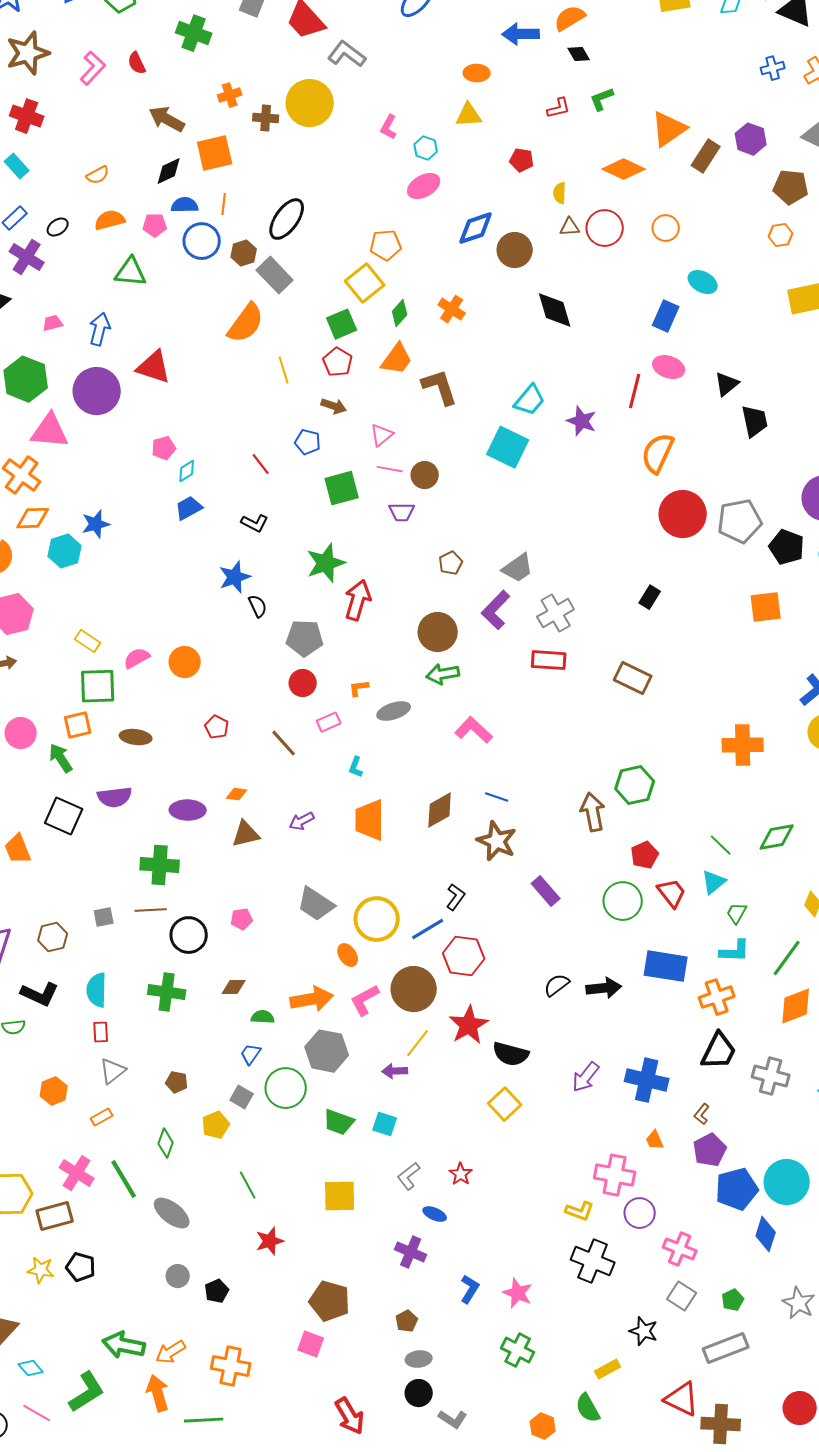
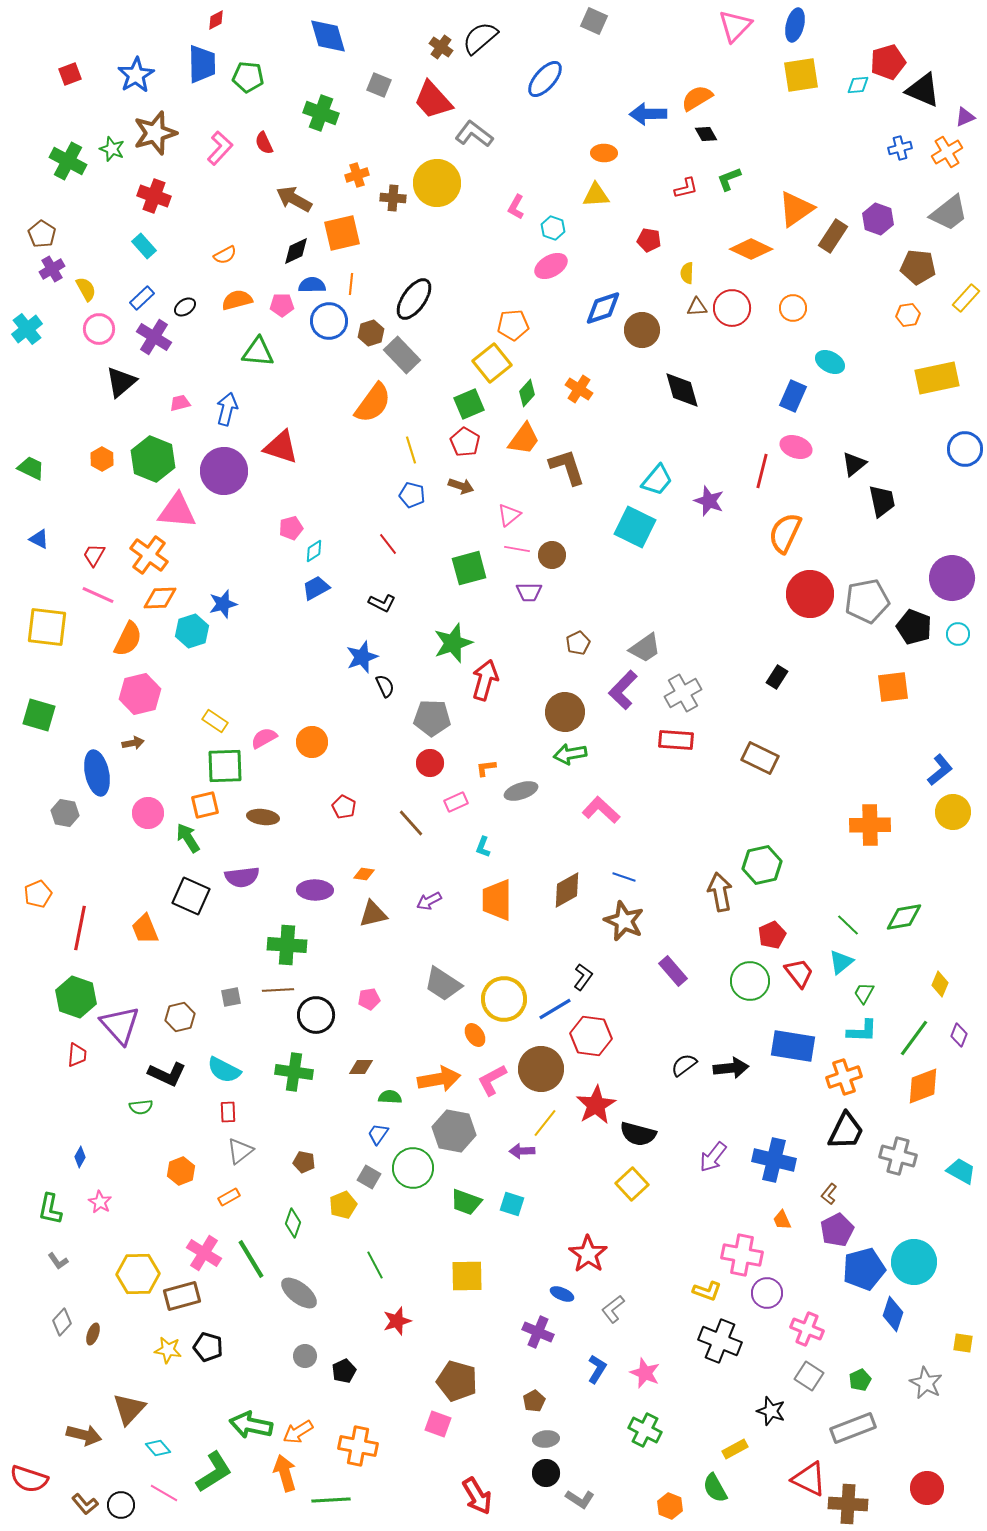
blue pentagon: (308, 442) -> (412, 495), moved
cyan semicircle: (97, 990) -> (224, 1070), turned -64
red star: (461, 1174) -> (588, 1254), size x1.6
gray L-shape: (409, 1176) -> (613, 1309), moved

